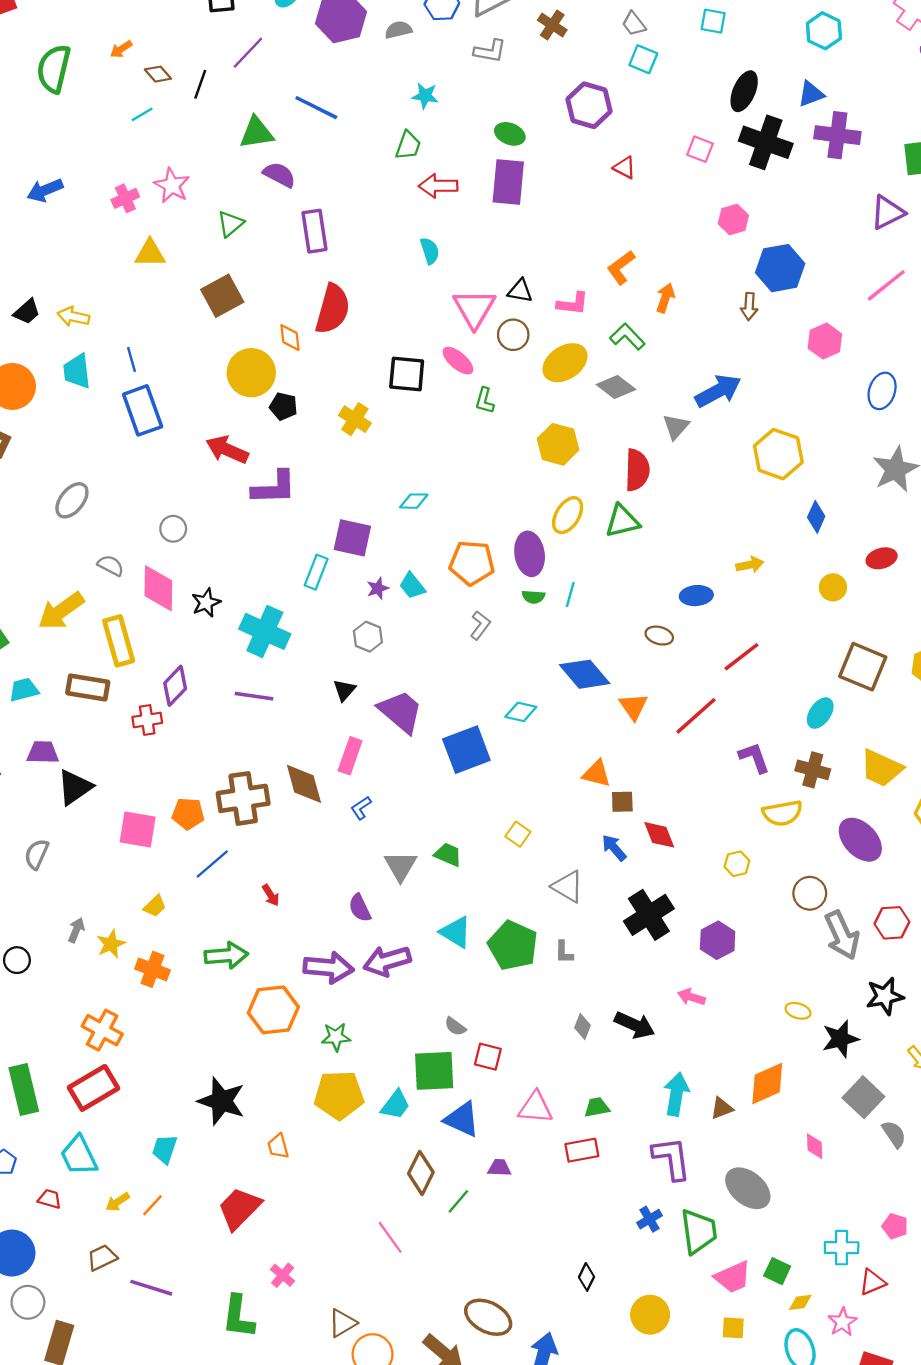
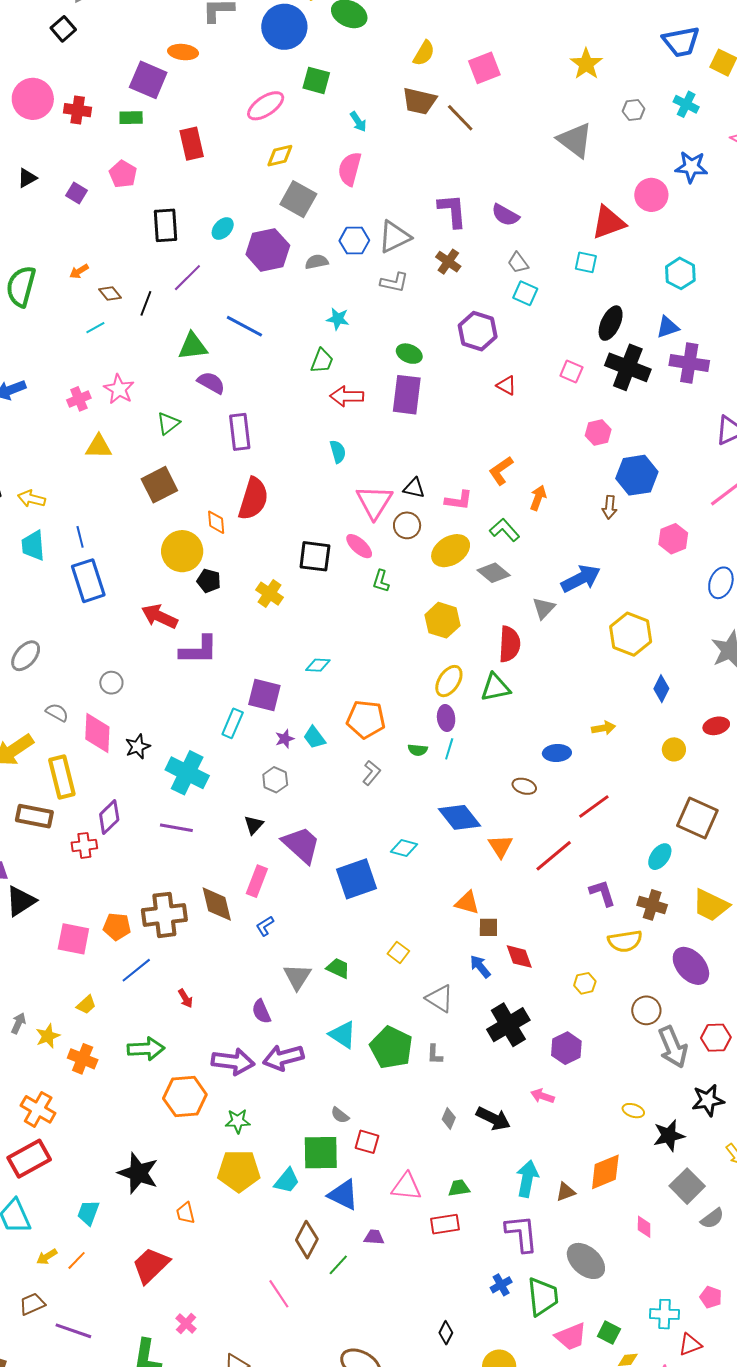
purple ellipse: (530, 554) -> (446, 718), moved, size x0.7
gray semicircle: (894, 1134) -> (712, 1218), turned 85

